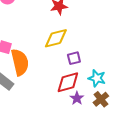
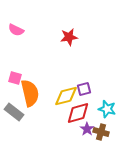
yellow diamond: (56, 38) -> (66, 96), moved
brown cross: (101, 99) -> (101, 132), moved, turned -35

